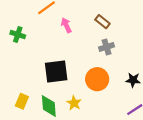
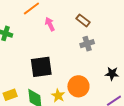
orange circle: (97, 79) -> (78, 86), moved
yellow rectangle: (22, 101) -> (10, 95), turned 48

